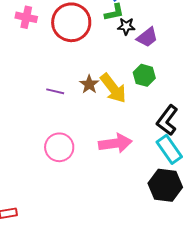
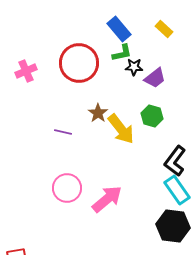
pink cross: (26, 17) -> (26, 71), moved, turned -35
brown star: (89, 84) -> (98, 113), moved
pink arrow: (115, 143) -> (107, 199), moved, turned -32

